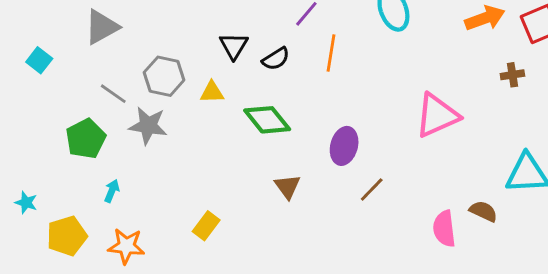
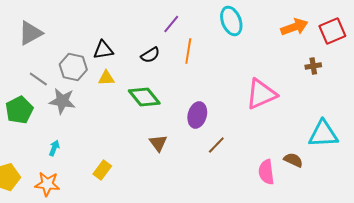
black triangle: (234, 46) -> (103, 50), moved, turned 50
cyan arrow: (112, 191) -> (54, 148), moved

